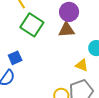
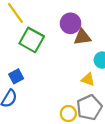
brown triangle: (67, 30) -> (82, 37), moved

